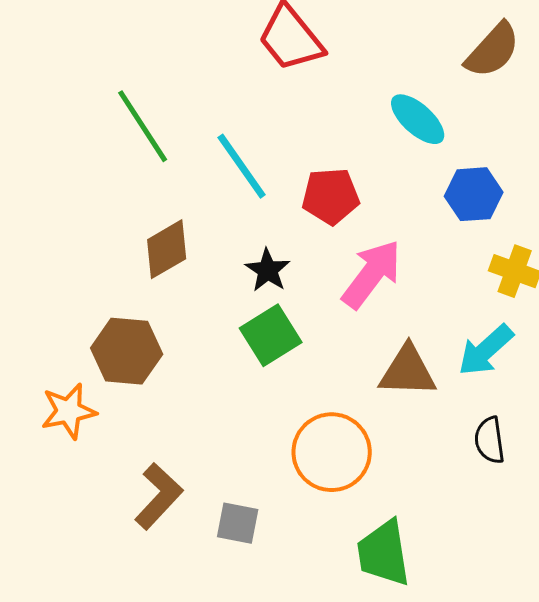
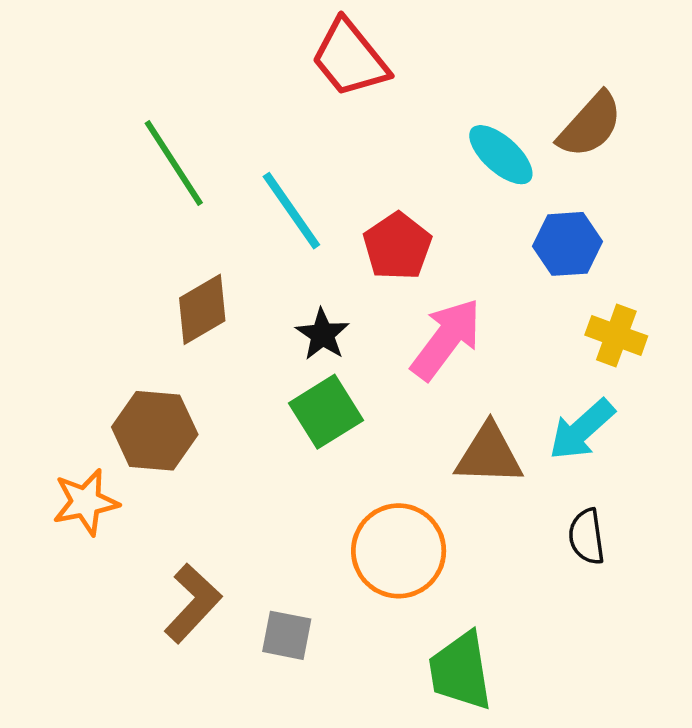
brown semicircle: (493, 50) -> (590, 125), moved
red pentagon: (331, 196) -> (397, 246), turned -30

